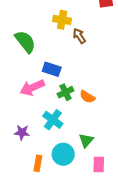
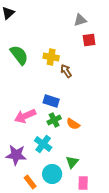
green semicircle: (25, 42) -> (19, 55), moved
blue rectangle: (52, 69) -> (51, 101), moved
purple star: (22, 132) -> (16, 155), size x1.5
orange rectangle: (38, 163) -> (30, 182), turned -48

